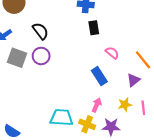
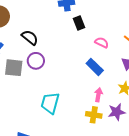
cyan trapezoid: (62, 118) -> (50, 103), moved, turned -65

